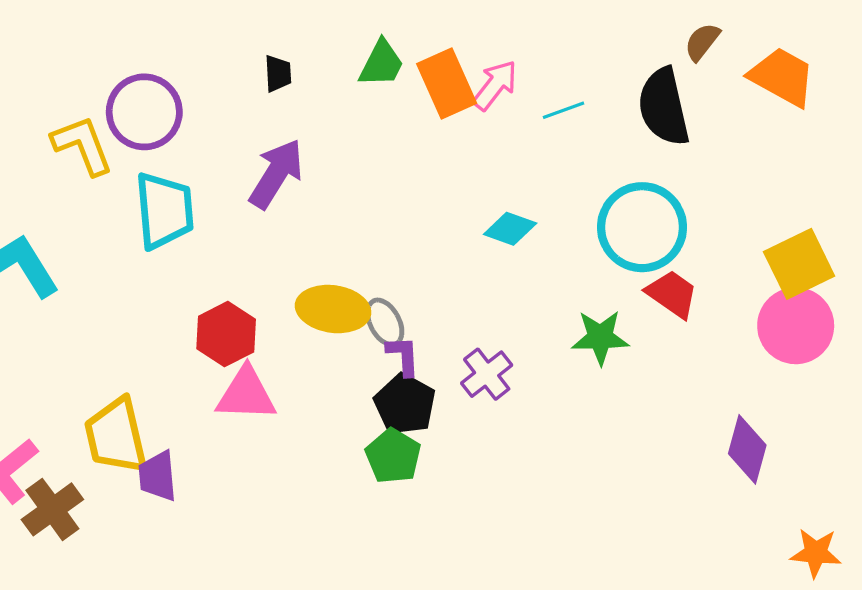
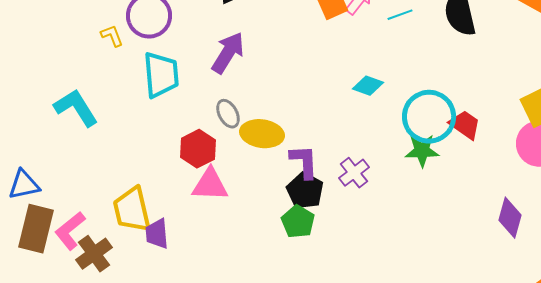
yellow L-shape: (82, 145) -> (112, 36), size x0.6
cyan circle: (642, 227) -> (429, 117), moved
gray ellipse: (385, 322) -> (228, 114), moved
purple L-shape: (403, 356) -> (304, 162), size x1.4

